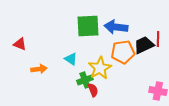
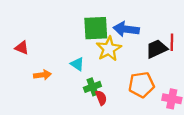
orange pentagon: (123, 52) -> (141, 85), moved
yellow star: (100, 68) -> (109, 49), moved

